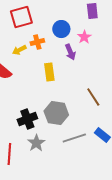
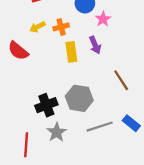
pink star: (84, 37) -> (103, 19), moved
orange cross: (37, 42) -> (61, 27), moved
purple arrow: (70, 52) -> (95, 45), moved

